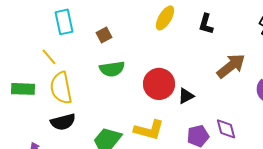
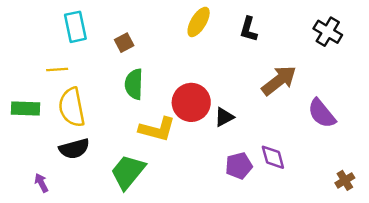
yellow line: (49, 57) -> (57, 69), turned -54
green semicircle: (112, 69) -> (134, 84), turned 100
yellow L-shape: (149, 130) -> (157, 129), moved

